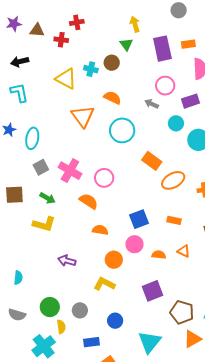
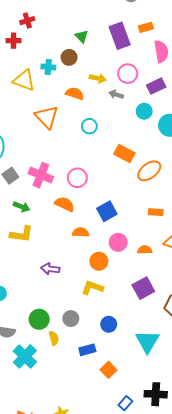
yellow arrow: (135, 24) -> (98, 78), moved, turned 126
cyan circle: (122, 130) -> (89, 126), size x0.6
blue square: (139, 219) -> (107, 211), moved
cyan cross: (44, 346) -> (25, 356), moved

